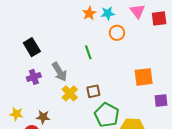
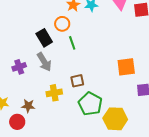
orange circle: (117, 33) -> (62, 24), moved
black rectangle: (32, 47) -> (44, 38), moved
yellow cross: (70, 93) -> (54, 93), moved, turned 35

